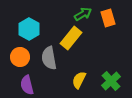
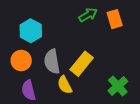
yellow rectangle: (71, 38) -> (82, 64), moved
yellow semicircle: (79, 80) -> (65, 85), moved, turned -54

